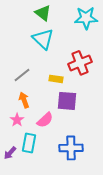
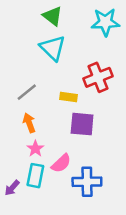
pink star: (17, 120) -> (35, 149), moved
pink semicircle: (45, 120) -> (61, 163), moved

